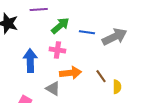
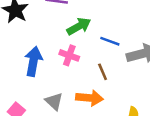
orange arrow: (71, 73) -> (90, 98), moved
brown line: (101, 76) -> (103, 72), moved

